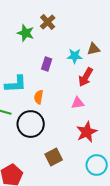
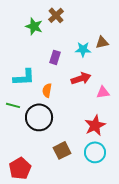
red arrow: (86, 77) -> (81, 78), moved, turned -138
pink triangle: (78, 103) -> (103, 92), moved
cyan circle: (97, 165) -> (95, 152), moved

